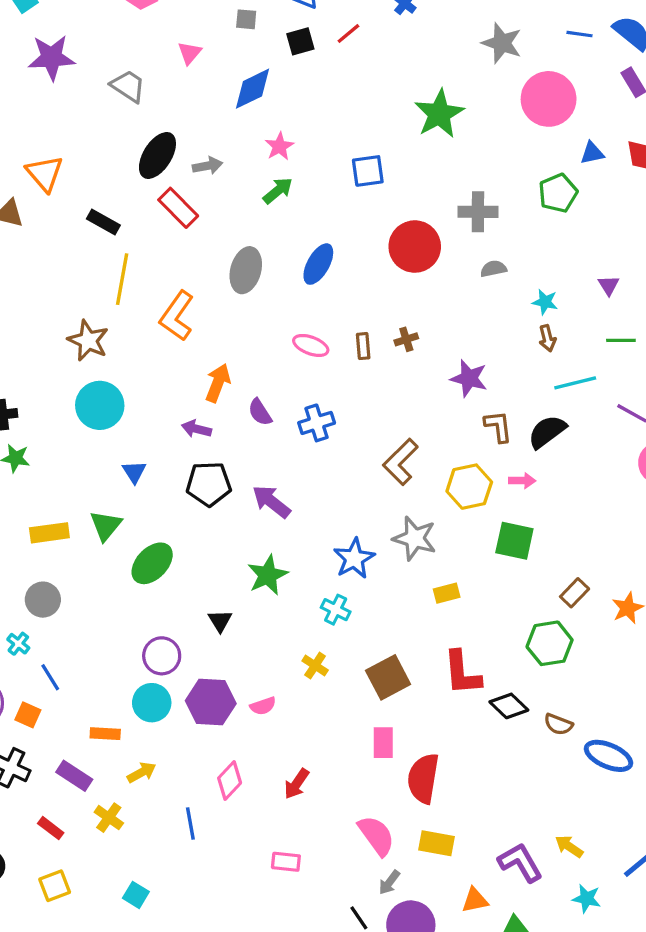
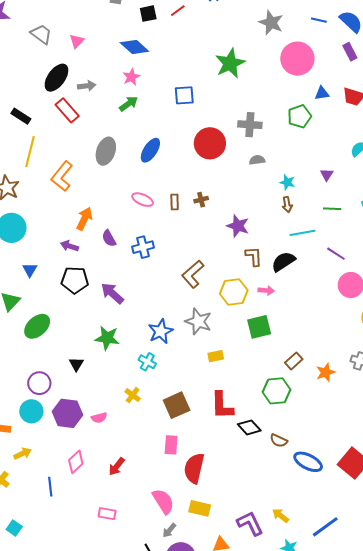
pink triangle: (190, 53) -> (77, 41), moved
blue diamond: (253, 89) -> (134, 47), moved, turned 64
green square: (514, 541) -> (259, 327), turned -30
green star: (268, 575) -> (107, 338), turned 30

